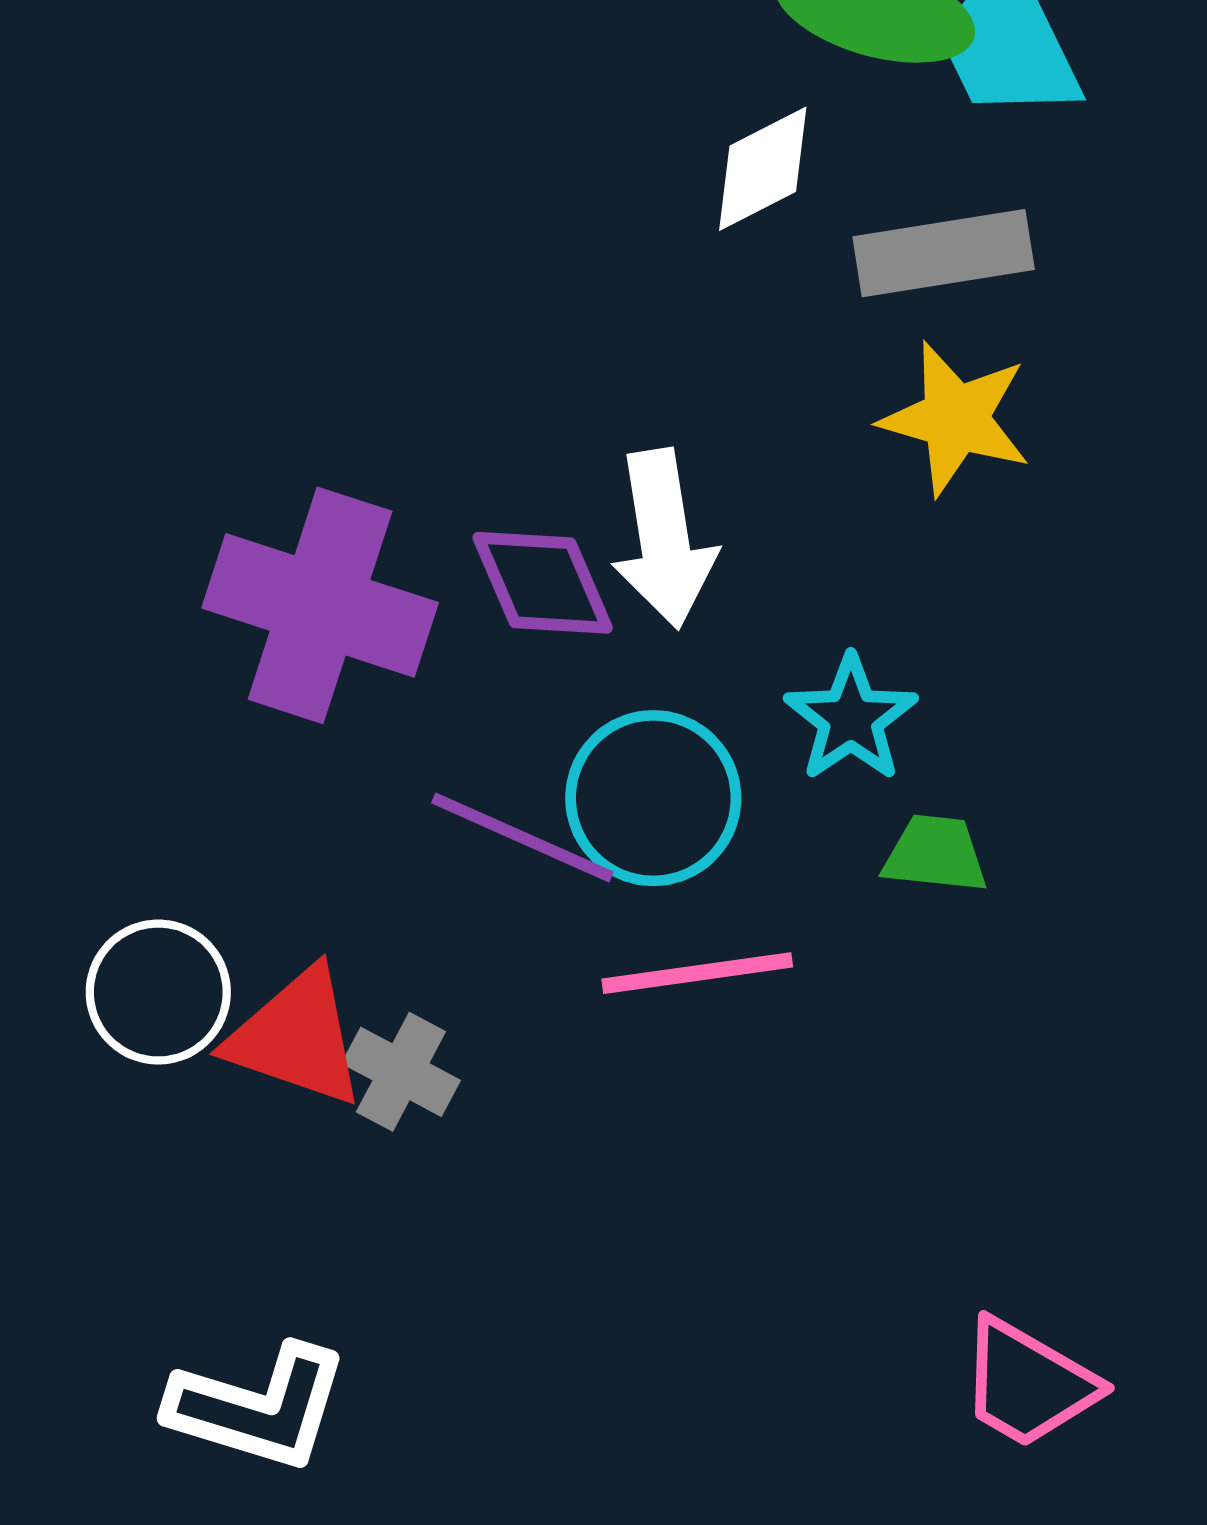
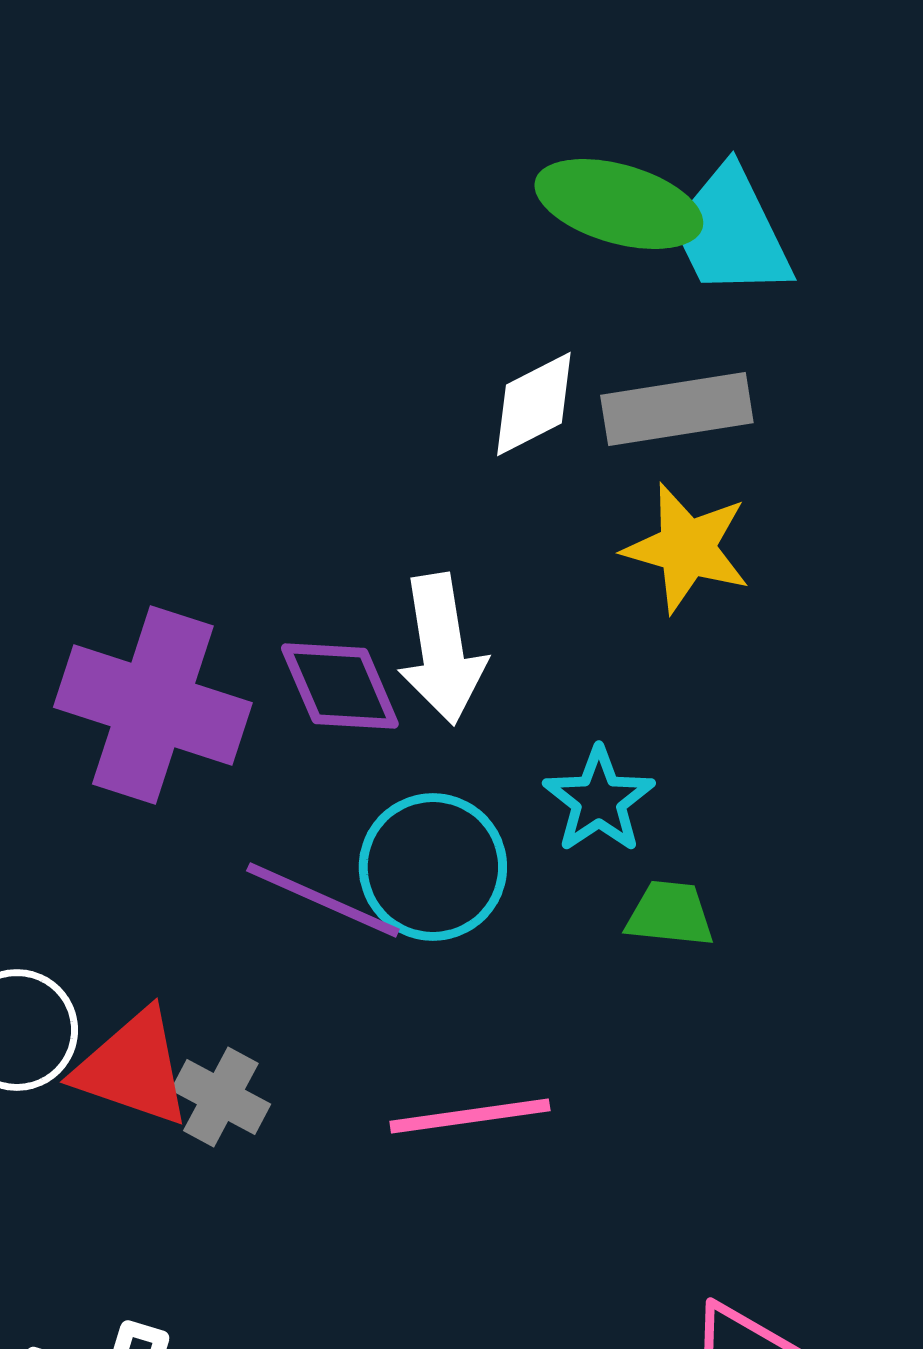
white diamond: (763, 169) -> (534, 404), moved
pink line: (697, 973) -> (470, 1116), moved

